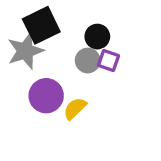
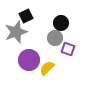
black square: (41, 25) -> (26, 16), size x0.6
purple square: (108, 61) -> (68, 49), moved

